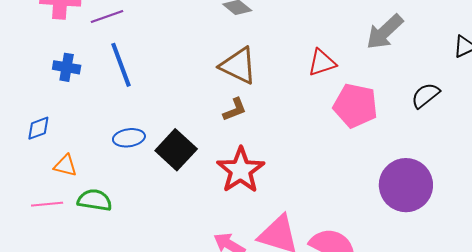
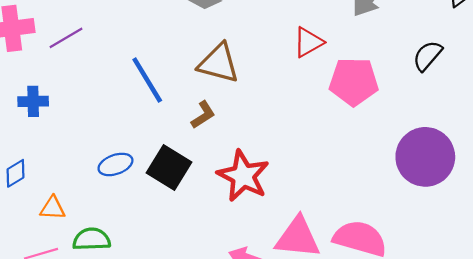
blue line: (121, 65) -> (147, 80), moved
brown L-shape: (235, 110) -> (203, 115), moved

